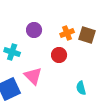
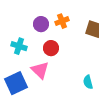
orange cross: (67, 33) -> (62, 21), moved
red circle: (59, 55) -> (51, 48), moved

